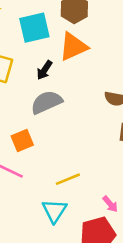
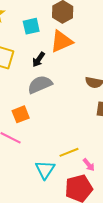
cyan square: (34, 28) -> (31, 26), size x0.7
yellow line: (68, 179) -> (69, 152), moved

